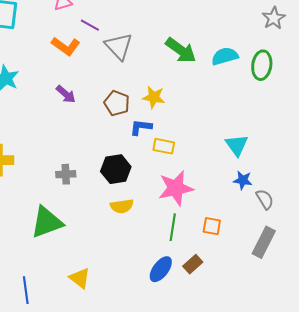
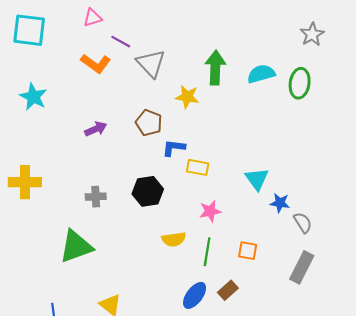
green arrow: (181, 50) -> (215, 68), turned -124
purple arrow: (66, 94) -> (96, 129), moved, turned -65
yellow star: (154, 97) -> (187, 97), moved
cyan triangle: (237, 145) -> (257, 179), moved
pink star: (176, 188) -> (210, 211), size x0.6
yellow semicircle: (122, 206) -> (174, 239), moved

